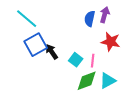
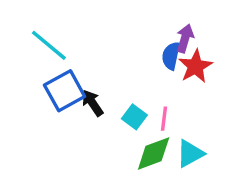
blue semicircle: (90, 19) -> (171, 56), moved
red star: (111, 42) -> (195, 66), moved, turned 30

